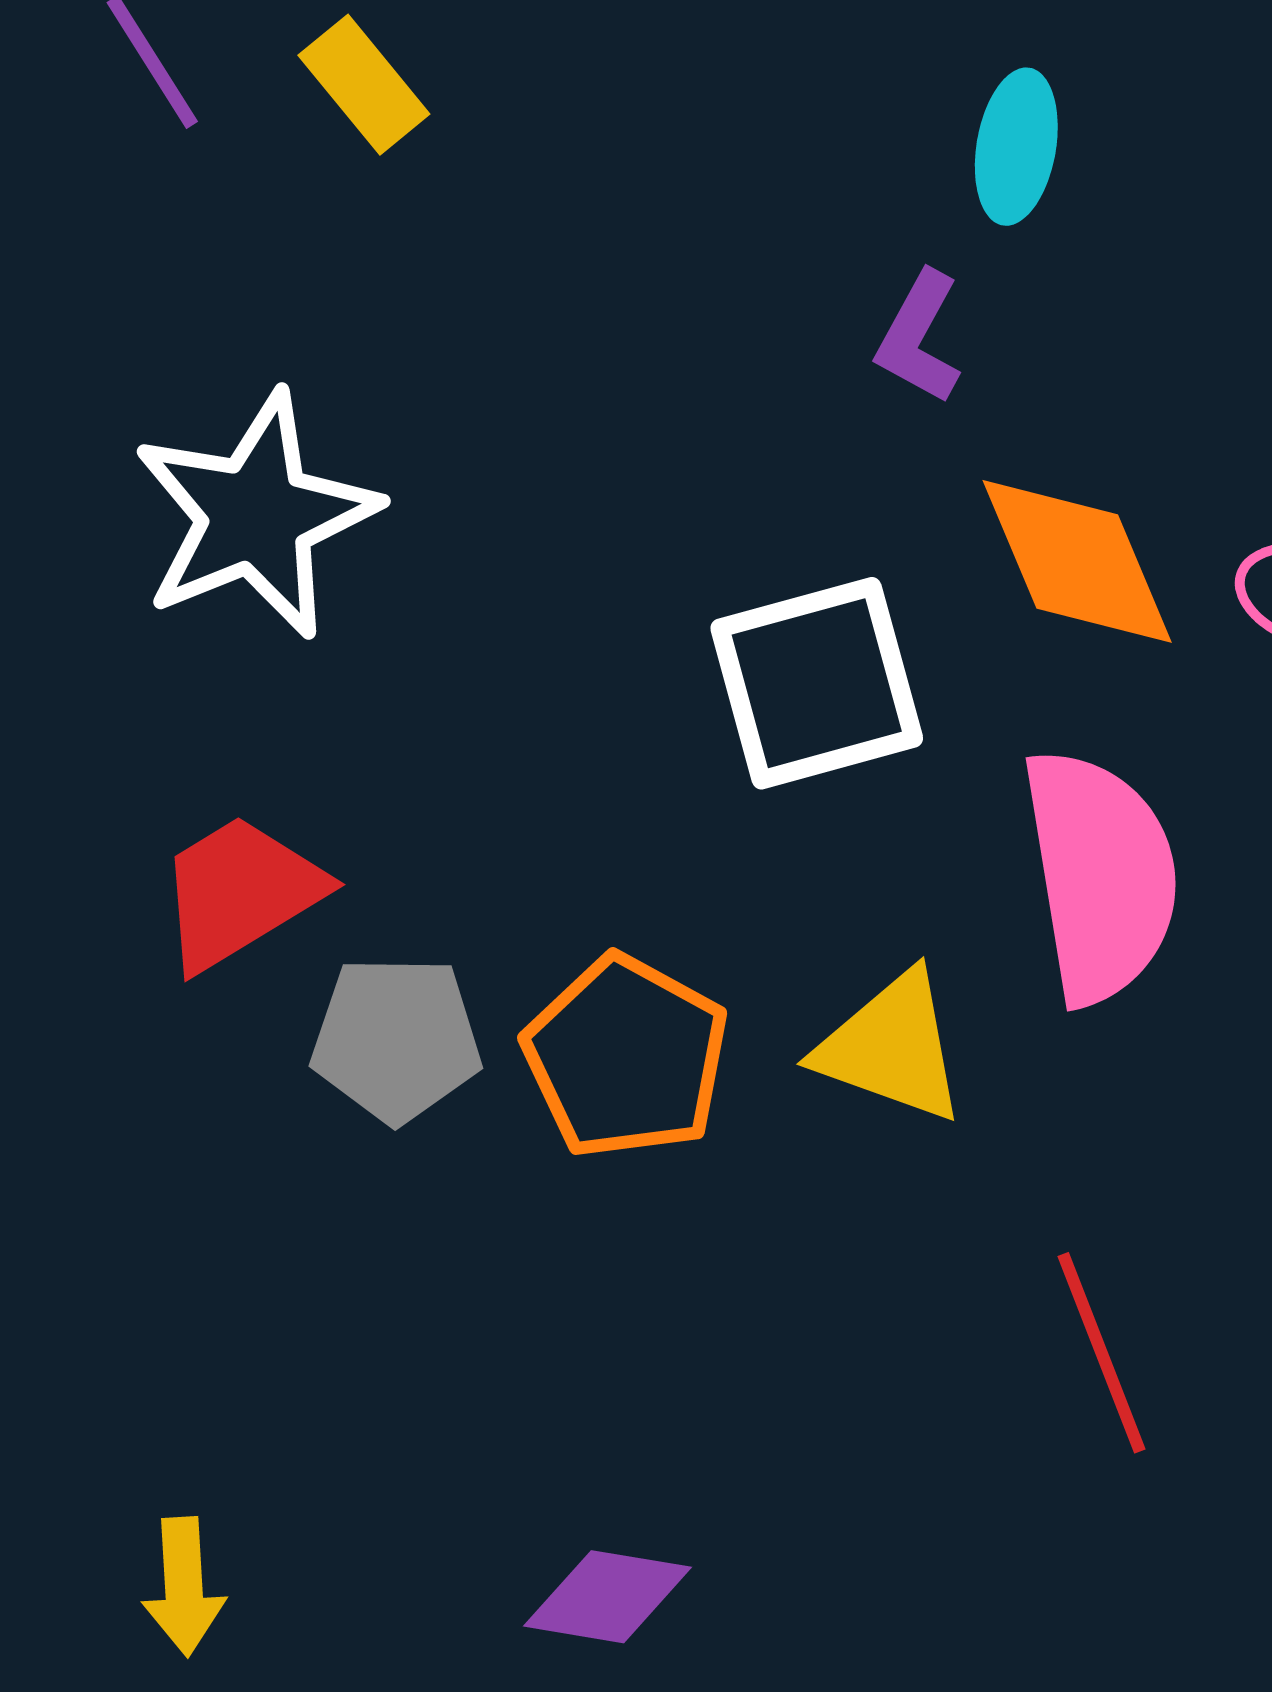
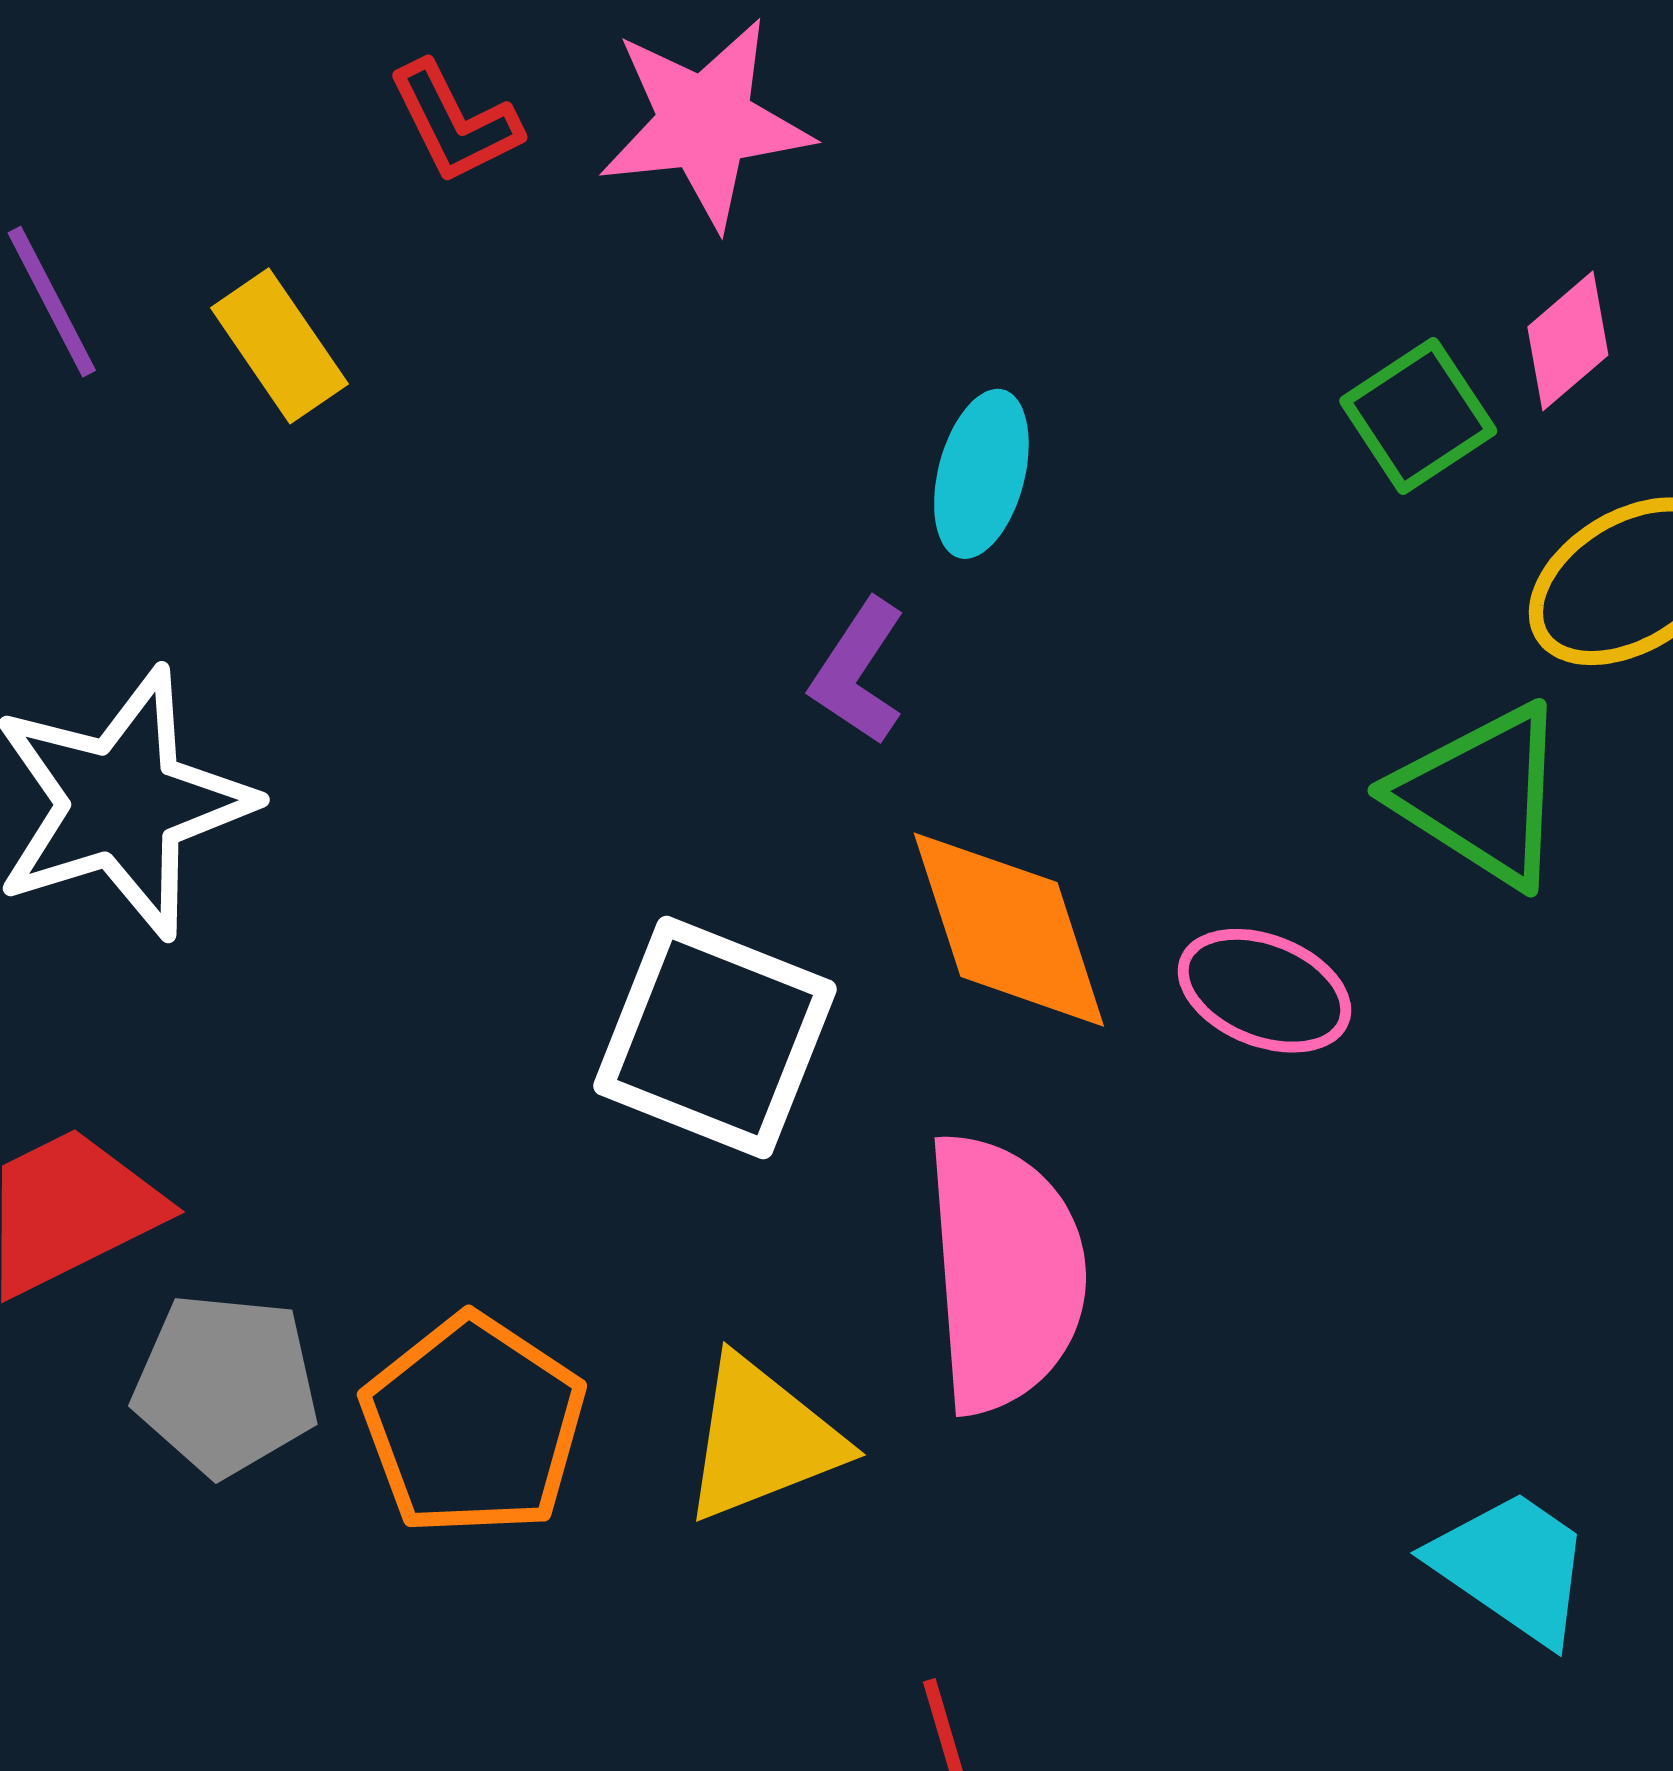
white square: (817, 683) -> (715, 1037), turned 32
yellow triangle: (891, 1047) -> (762, 1439), turned -46

